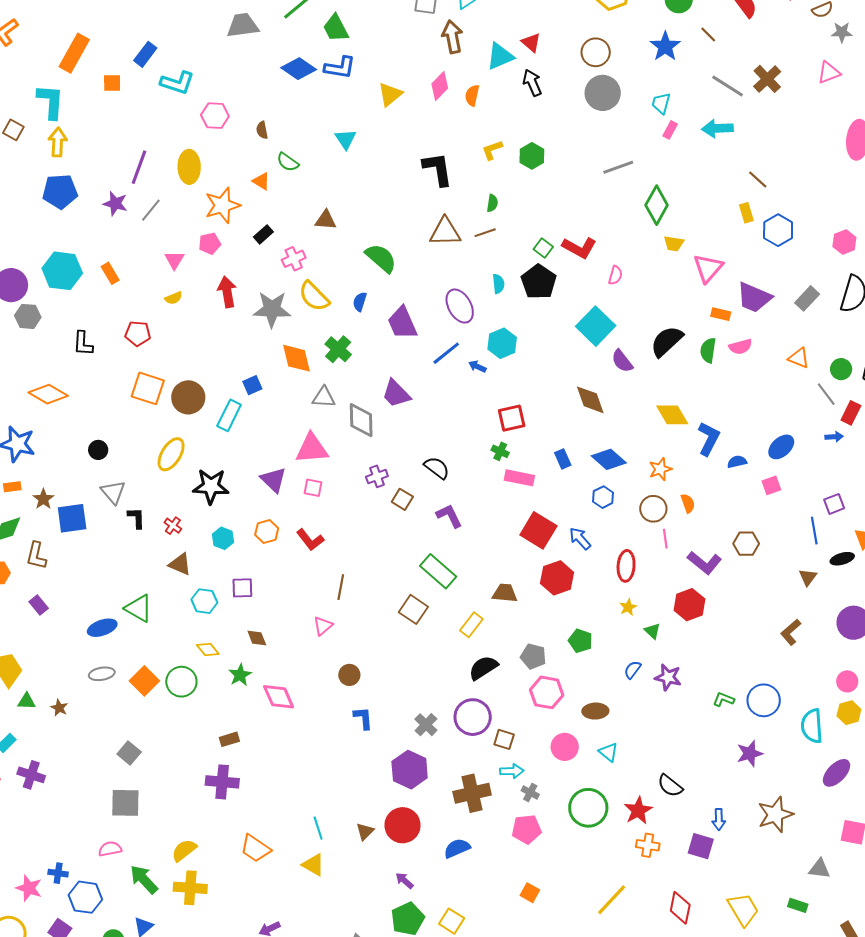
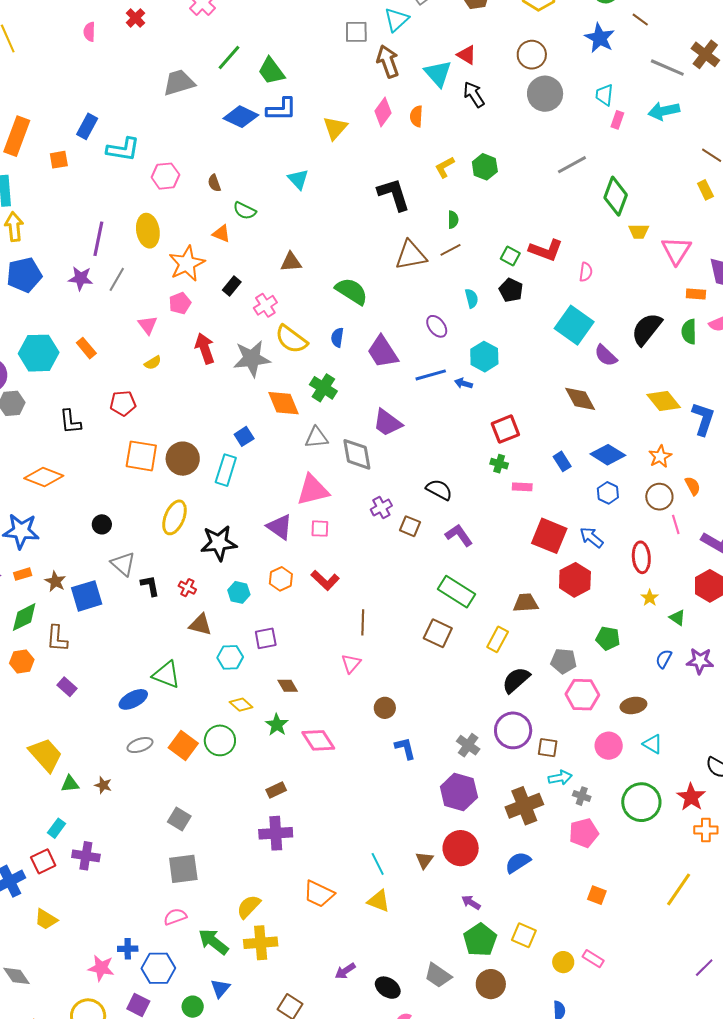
cyan triangle: (500, 56) -> (438, 73), turned -40
black pentagon: (539, 282) -> (511, 290), size x0.7
purple ellipse: (460, 306) -> (437, 326), size x0.7
blue line: (446, 353) -> (431, 375), turned 32
pink rectangle: (519, 478) -> (522, 487), size x0.7

